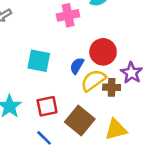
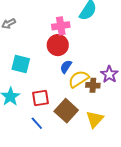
red circle: (103, 52) -> (58, 45), moved
cyan square: (39, 61) -> (21, 64), moved
yellow triangle: (116, 129) -> (95, 119), turned -36

